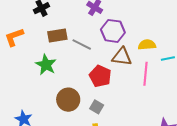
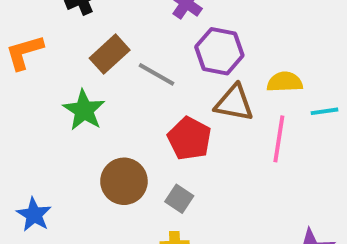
brown rectangle: (57, 36) -> (110, 54), turned -36

